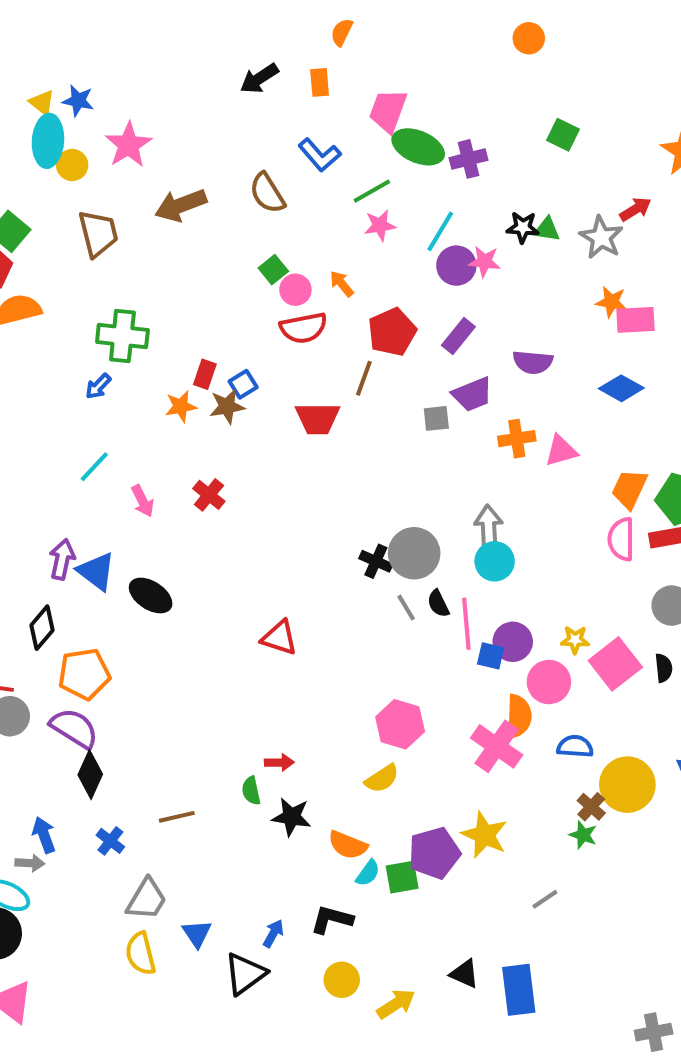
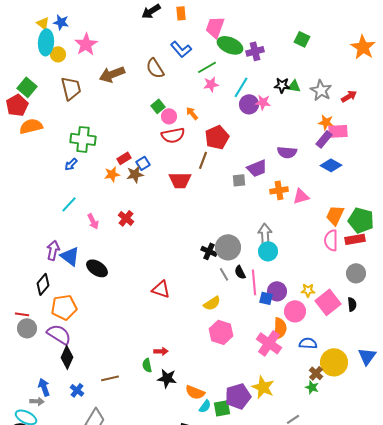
red arrow: (635, 209) -> (349, 96), moved
purple rectangle: (458, 336) -> (324, 139), moved
red rectangle: (205, 374) -> (124, 158), turned 40
yellow semicircle: (382, 779) -> (212, 303), moved

